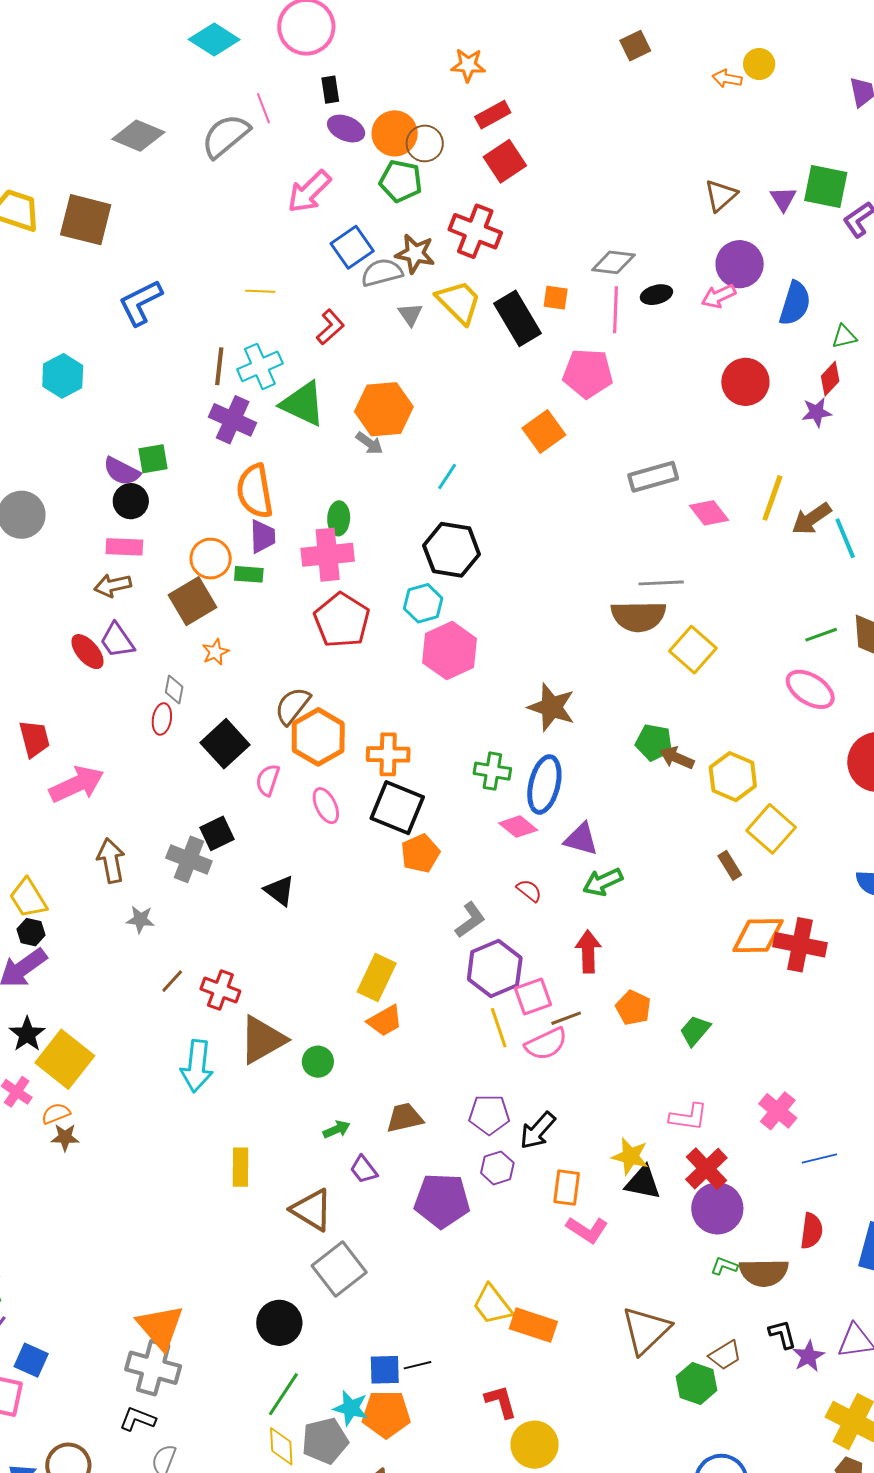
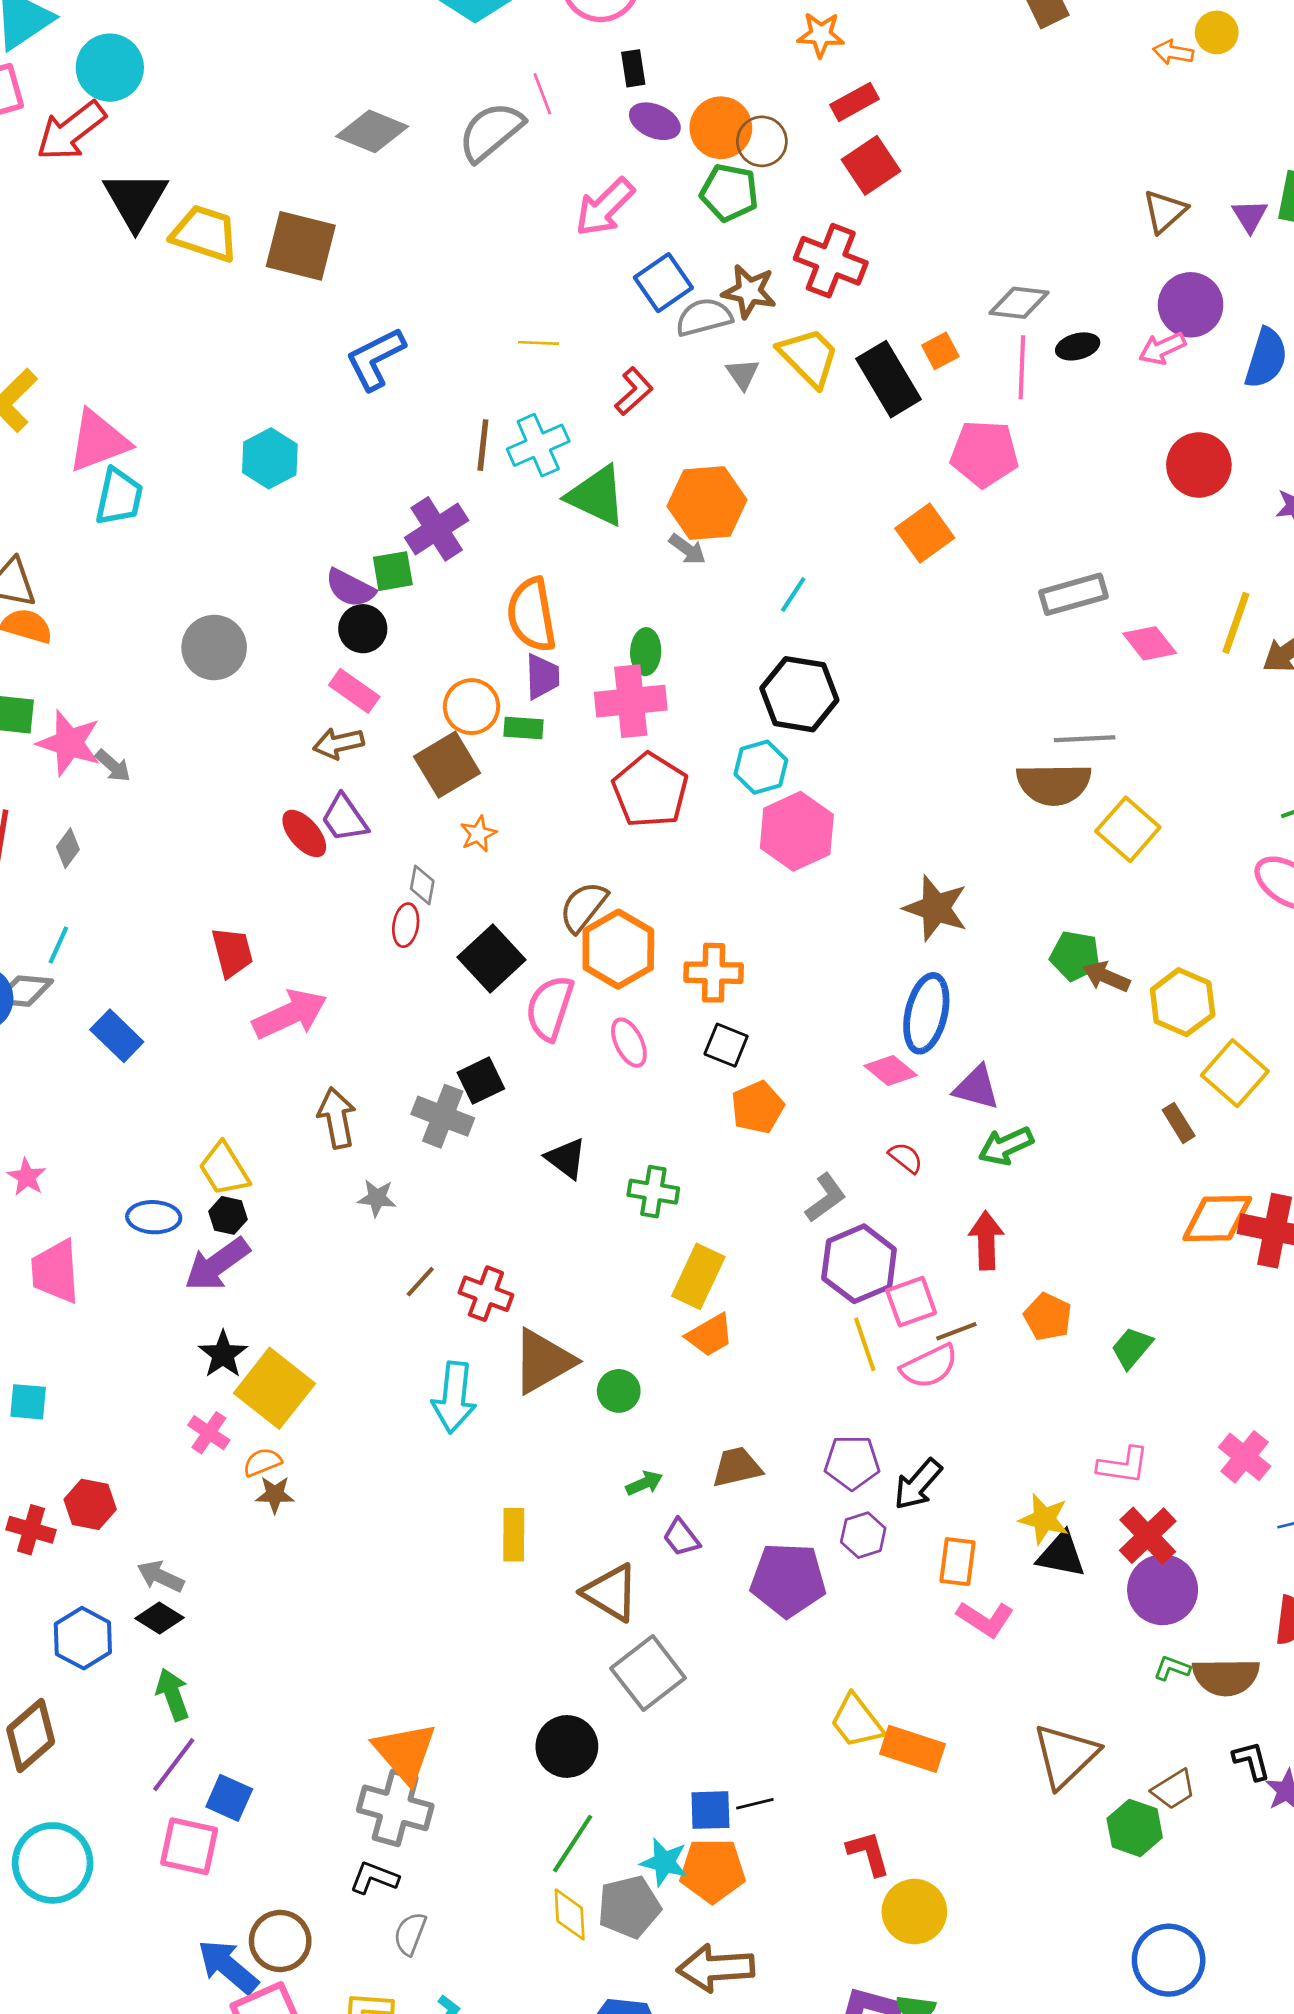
orange square: (556, 298) -> (940, 351), turned -36
purple cross: (233, 420) -> (437, 529), moved, turned 33
pink rectangle: (124, 547) -> (354, 691), turned 33
green cross: (492, 771) -> (653, 1192), moved
pink semicircle: (268, 780) -> (550, 1008), size x1.5
black square: (397, 808) -> (726, 1045), size x0.6

